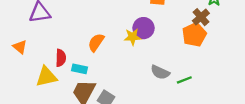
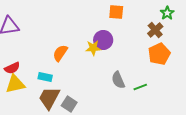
orange pentagon: (194, 35) -> (159, 54), moved
red semicircle: (61, 58) -> (12, 68), moved, turned 63
gray semicircle: (160, 72) -> (118, 80), turned 42

